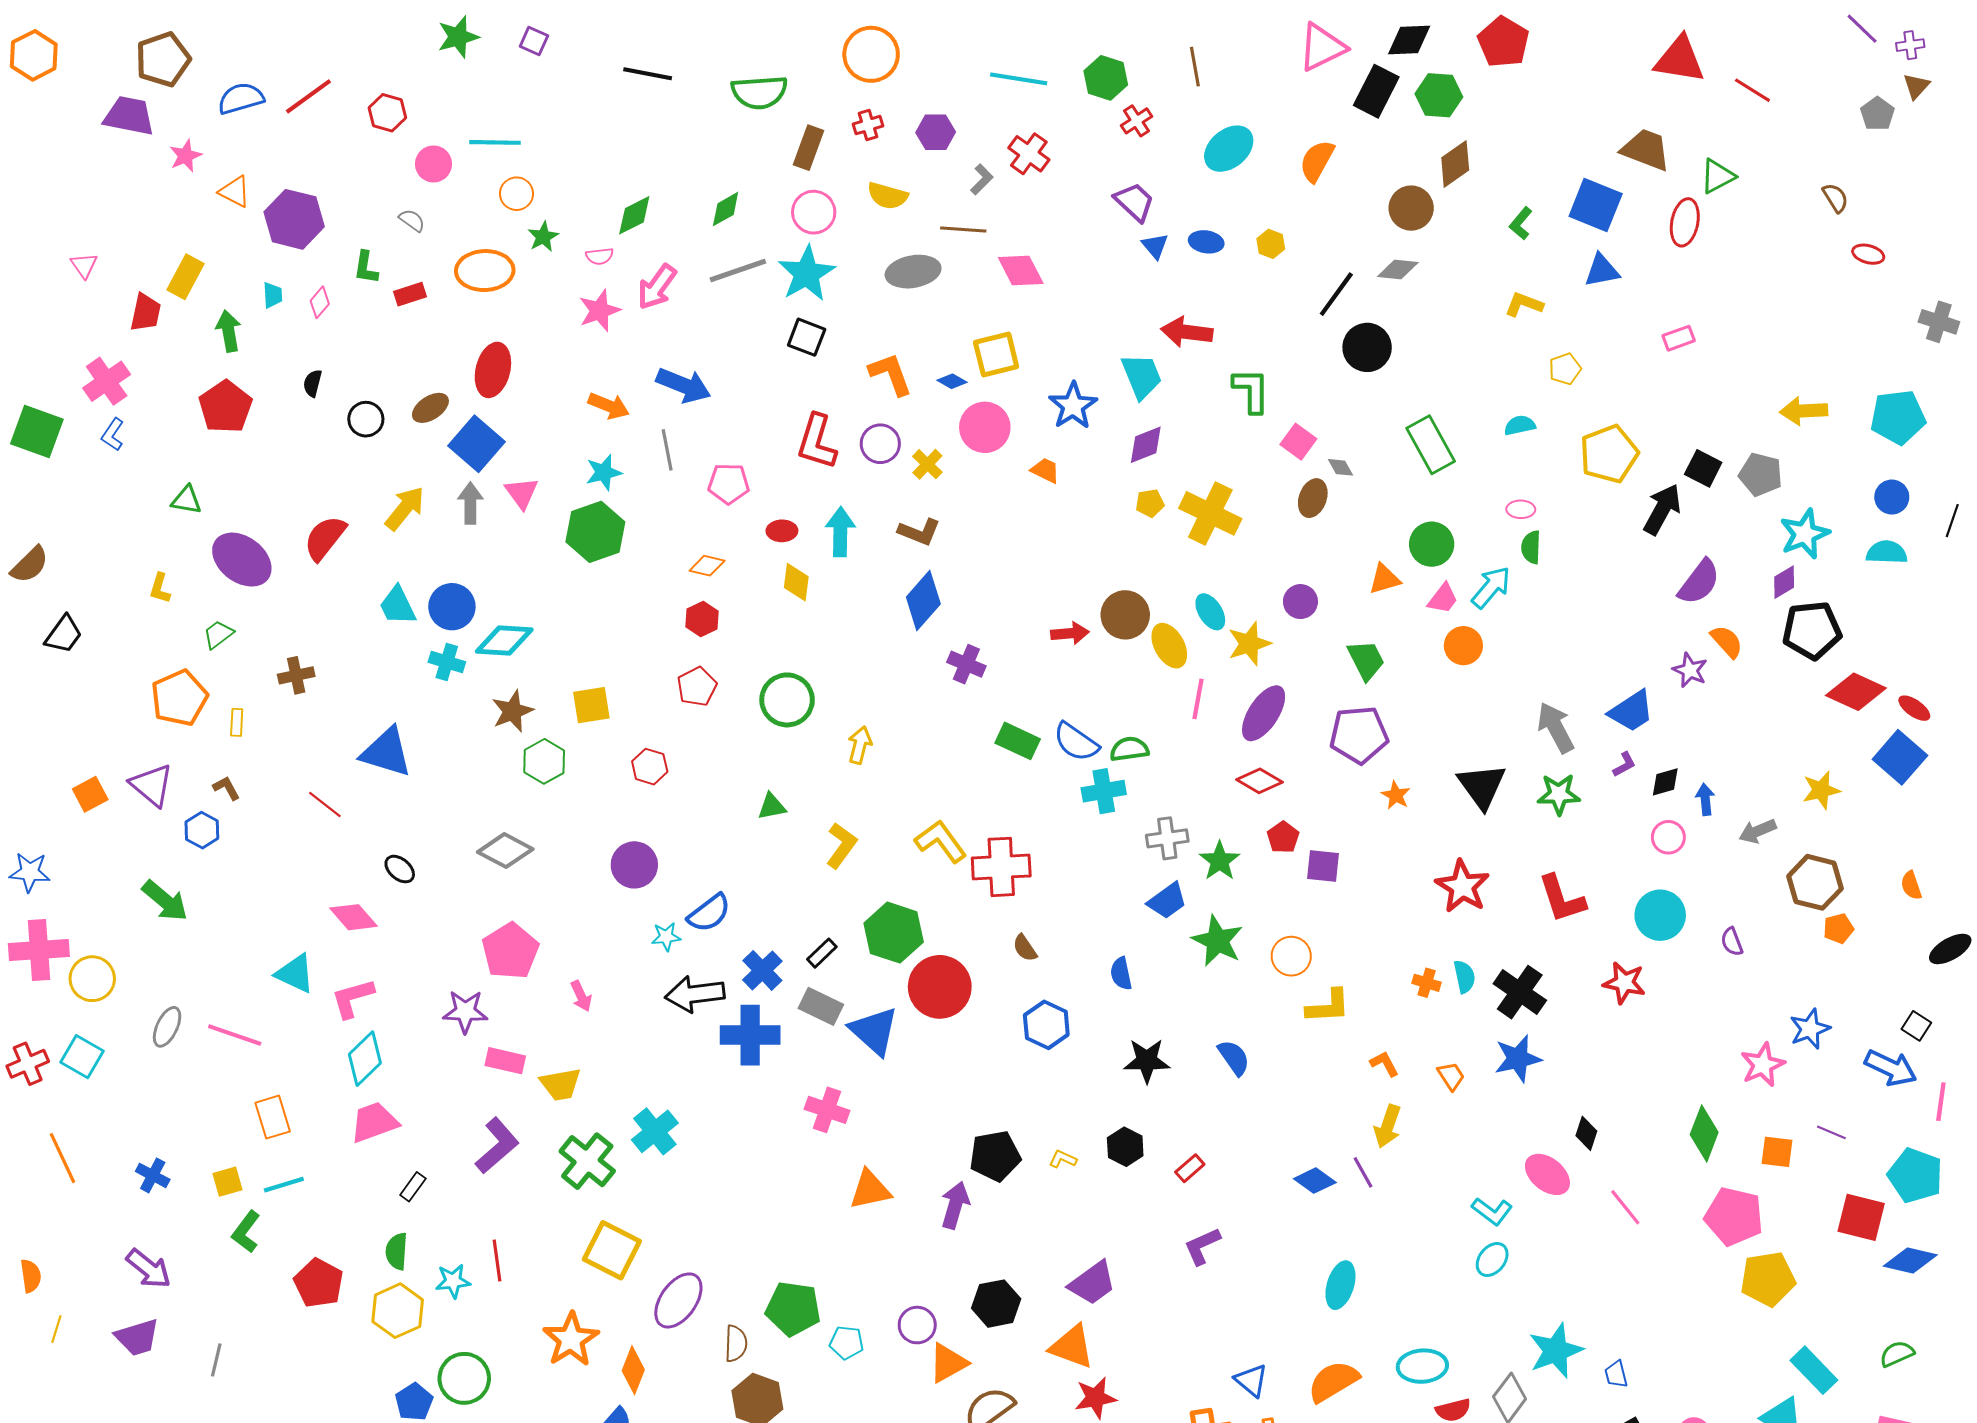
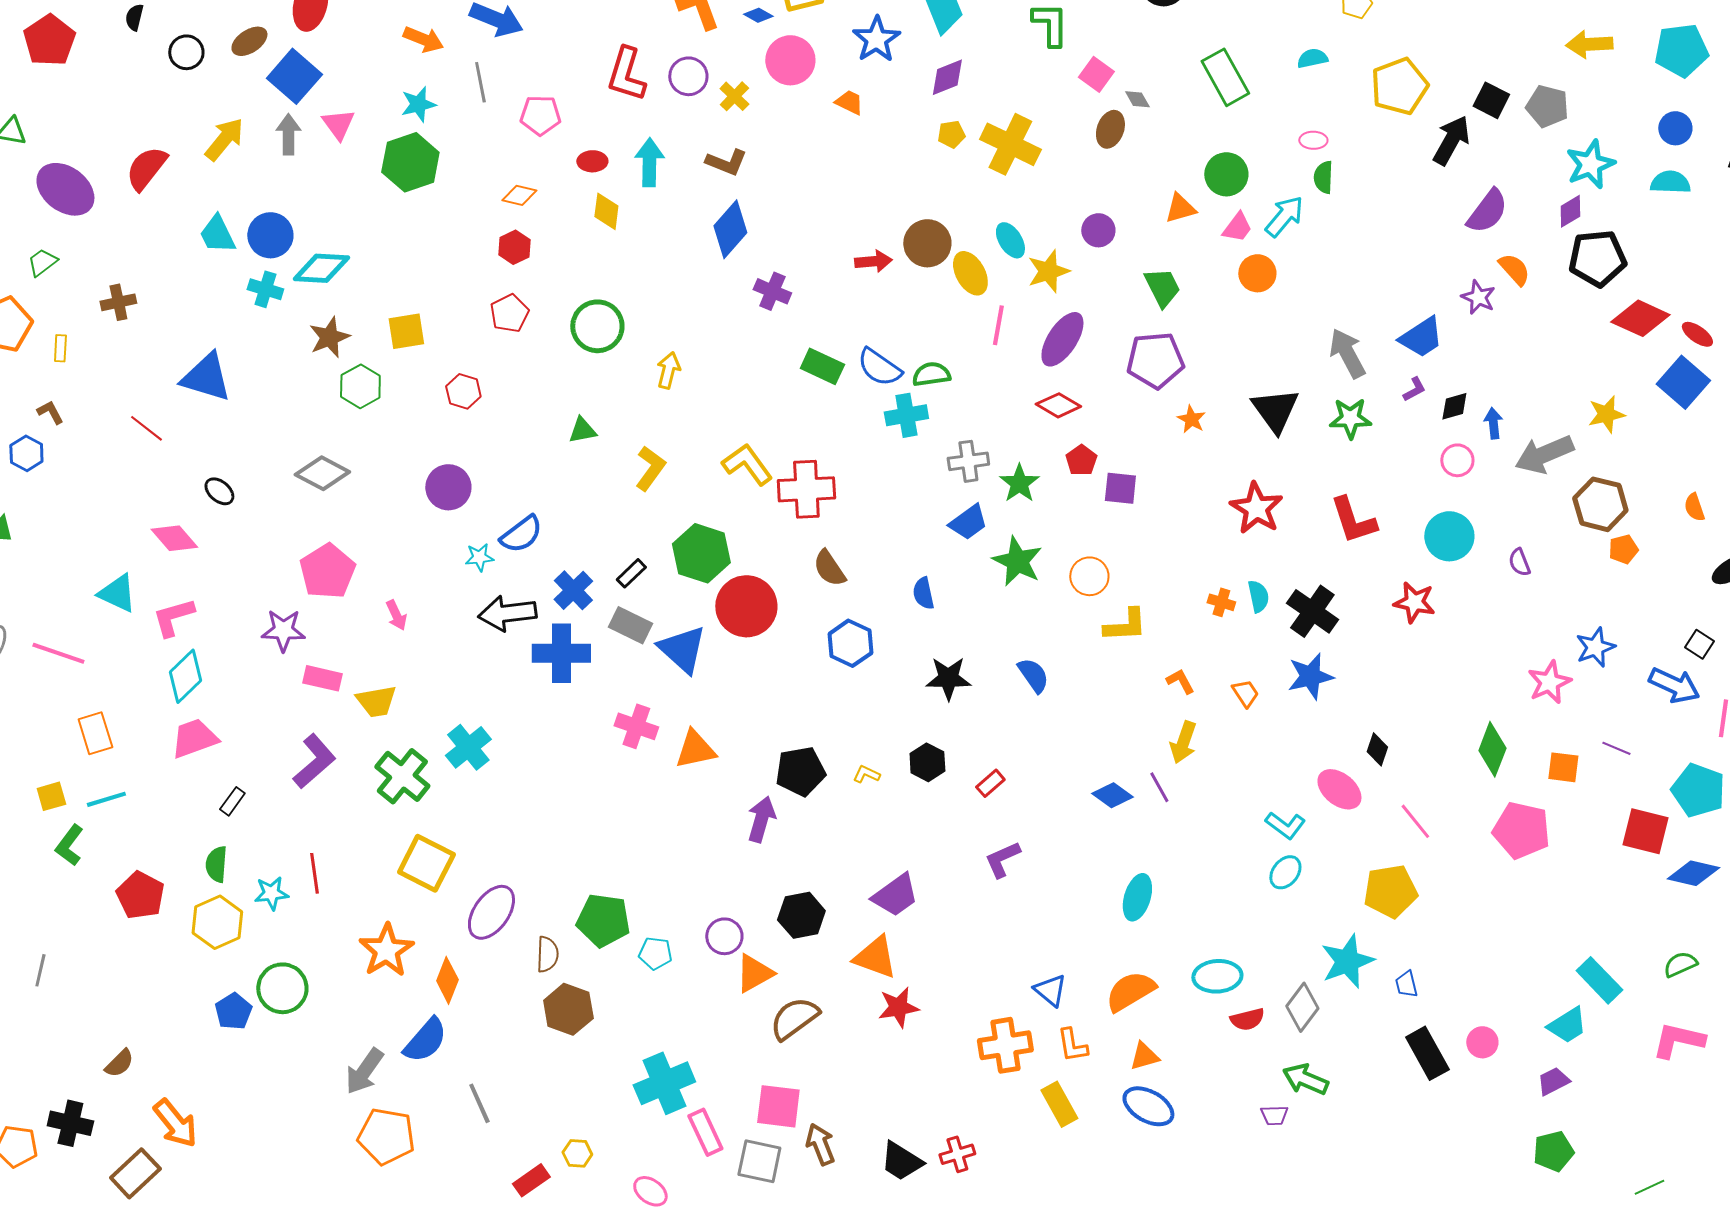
gray arrow: (1758, 831) -> (1544, 454), size x1.6
brown semicircle: (1025, 948) -> (829, 568), size x1.4
orange triangle: (870, 1190) -> (695, 749), moved
yellow pentagon: (1768, 1279) -> (1390, 891), moved

